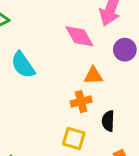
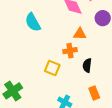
yellow square: (74, 139) -> (52, 68), moved

